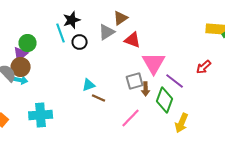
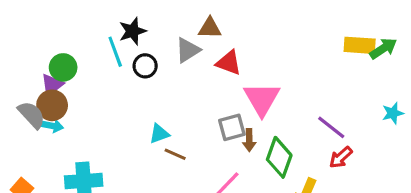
brown triangle: (121, 18) -> (210, 28), turned 35
red arrow: (204, 67) -> (341, 157), moved
purple line: (175, 81) -> (331, 127), moved

